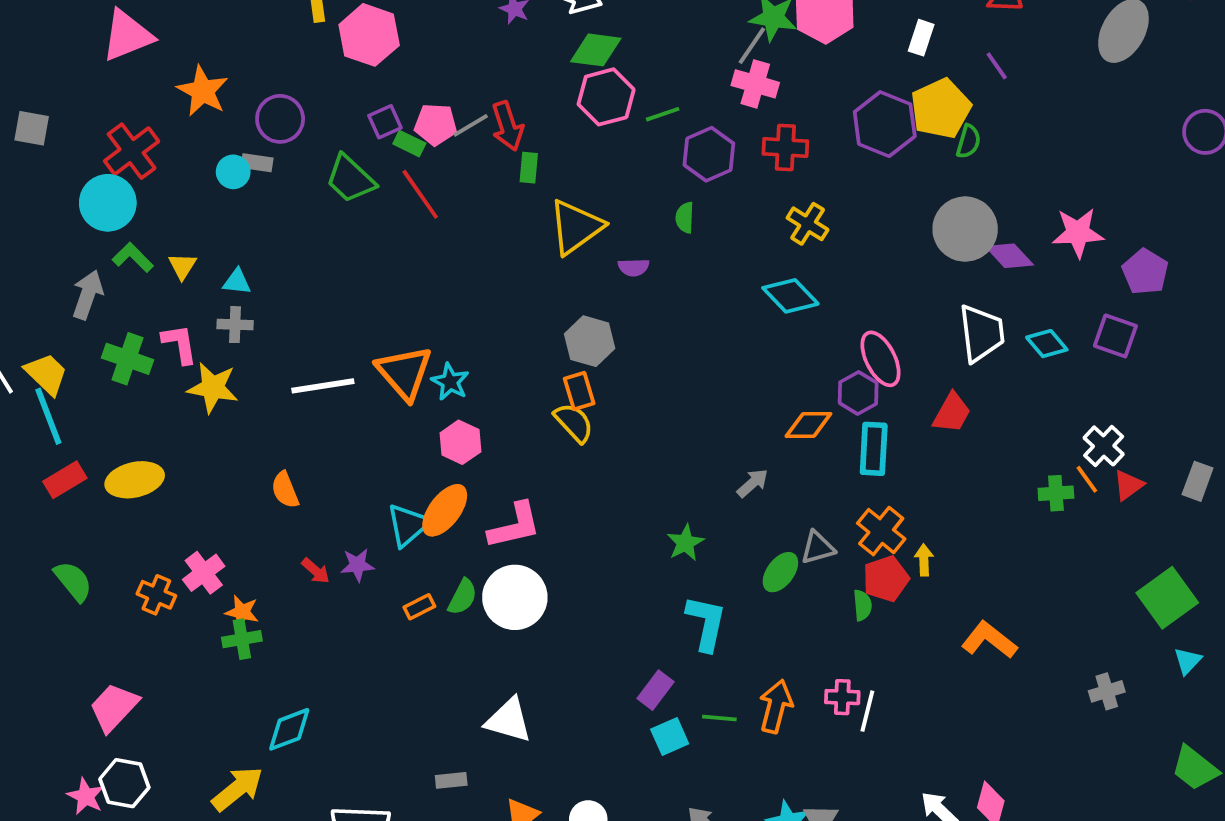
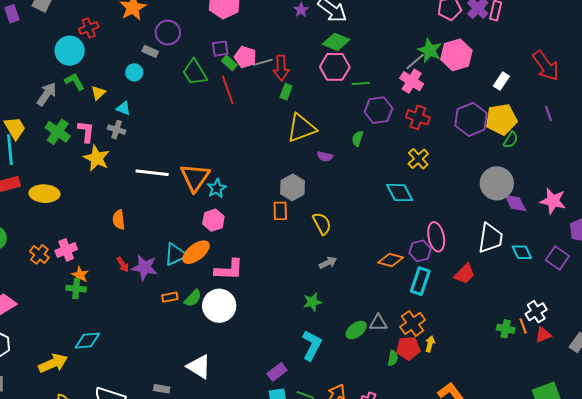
purple line: (997, 66) -> (548, 114), moved
red cross: (132, 151) -> (89, 28), size x0.7
cyan circle: (233, 172) -> (134, 72), moved
yellow semicircle: (574, 423) -> (322, 224), moved
gray arrow: (753, 483) -> (328, 263), moved
purple star: (357, 565) -> (145, 267), size x1.5

